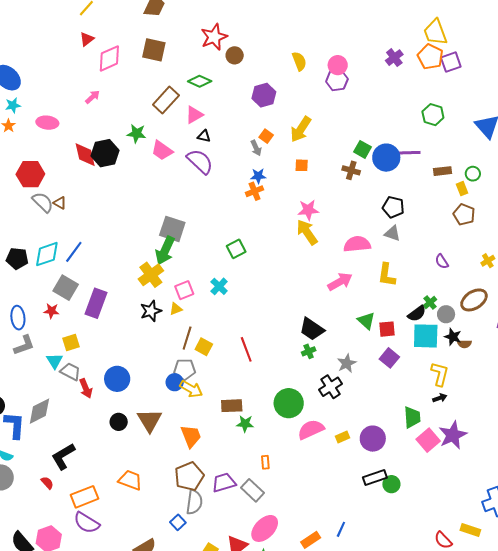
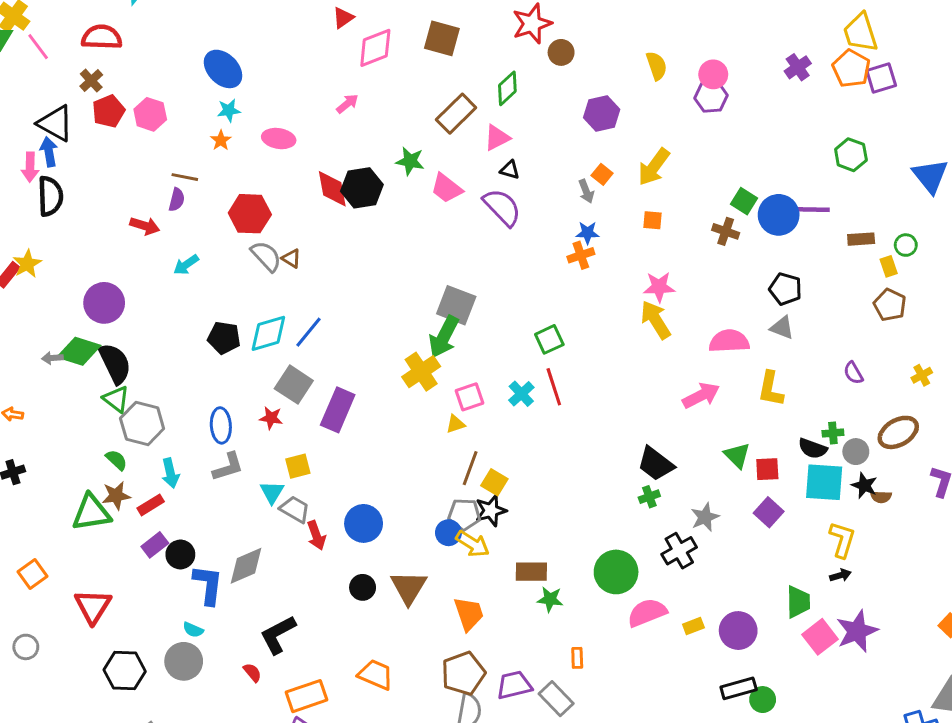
green diamond: (200, 81) -> (507, 88), turned -70
green cross: (430, 302) -> (833, 433), turned 32
black star: (151, 311) -> (491, 511), moved
black semicircle: (417, 314) -> (813, 448), turned 54
red line: (246, 349) -> (554, 387), moved

